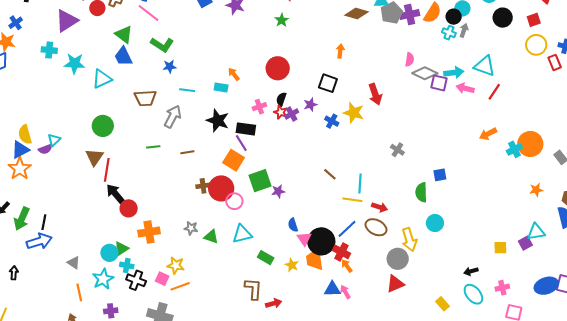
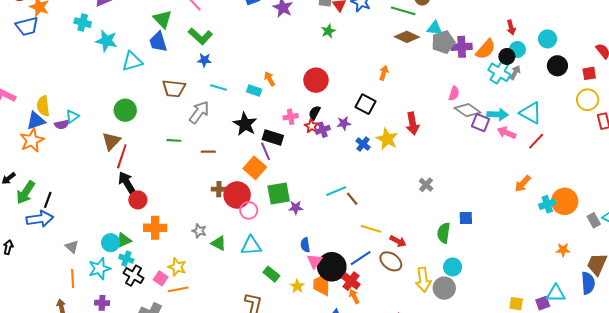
cyan cross: (449, 33) -> (499, 72), size x1.5
orange arrow: (488, 134) -> (523, 184), turned -30
cyan line: (360, 184) -> (336, 191), moved, turned 54
gray circle: (398, 259) -> (444, 288), moved

